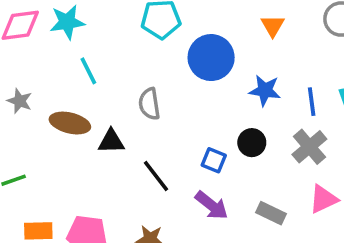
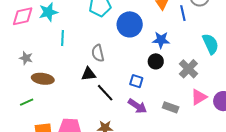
cyan line: (88, 71) -> (63, 38), turned 35
blue line: (312, 102) -> (183, 13), moved
brown ellipse: (70, 123) -> (43, 79), moved
black triangle: (111, 141) -> (89, 74), moved
black circle: (252, 143) -> (156, 61), moved

